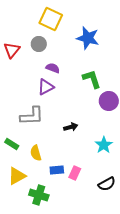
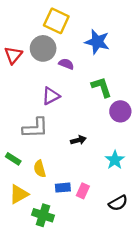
gray circle: (39, 44) -> (43, 48), size x1.5
purple semicircle: (53, 68) -> (66, 64), moved

